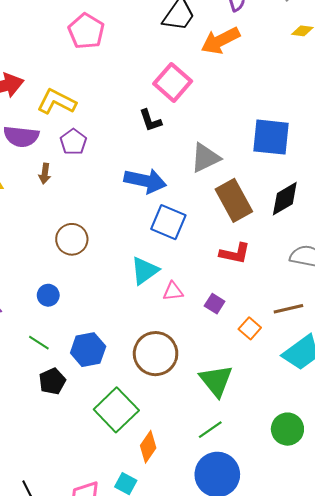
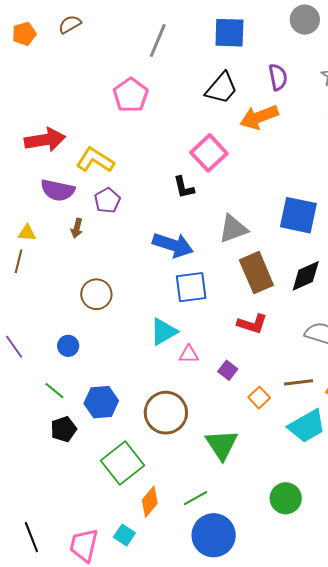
blue square: (168, 222) -> (191, 287), turned -36
green line: (210, 430) -> (196, 498), moved

